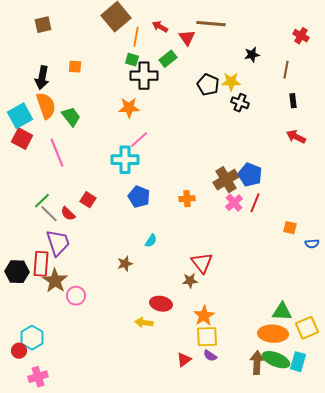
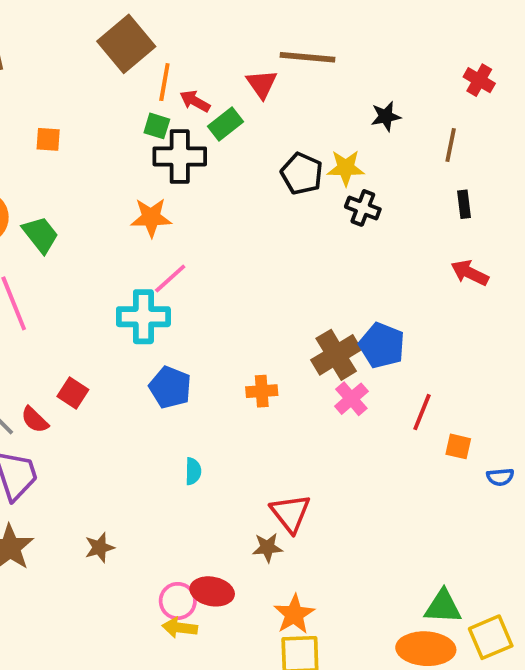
red arrow: (160, 27) -> (195, 101), moved
red line: (255, 203) -> (422, 412), moved
cyan semicircle: (151, 241) -> (193, 471), turned -32
brown star: (125, 264) -> (100, 548), moved
pink circle: (76, 296) -> (178, 601), moved

